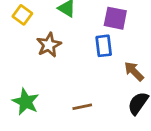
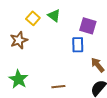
yellow square: (22, 15) -> (33, 18), moved
brown star: (49, 45) -> (19, 40), moved

